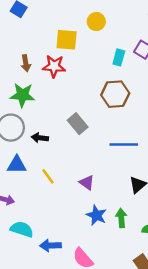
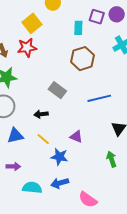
yellow square: (67, 40) -> (32, 23), turned -30
black arrow: (40, 138) -> (41, 114), moved
blue star: (96, 215) -> (59, 157), moved
blue arrow: (51, 245) -> (60, 183), moved

